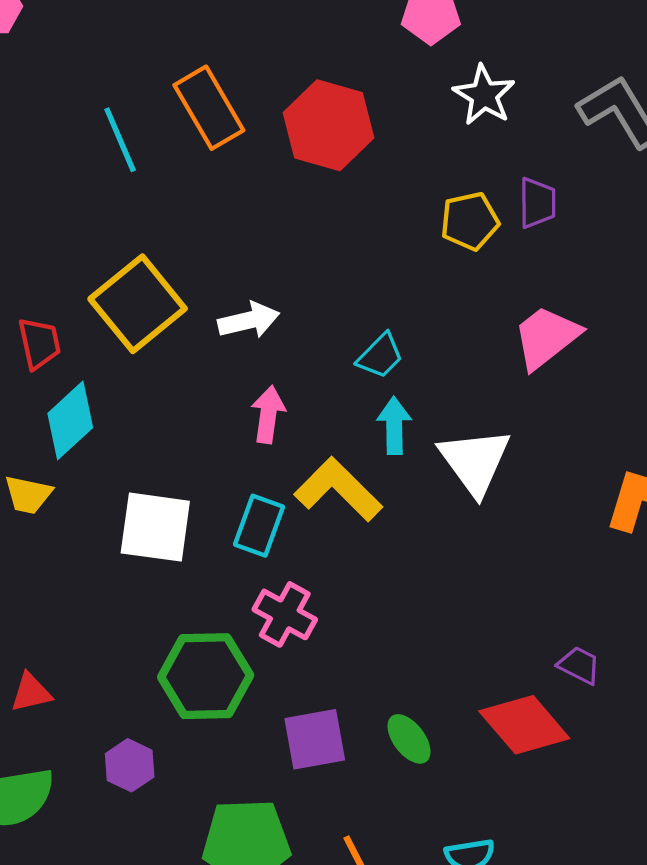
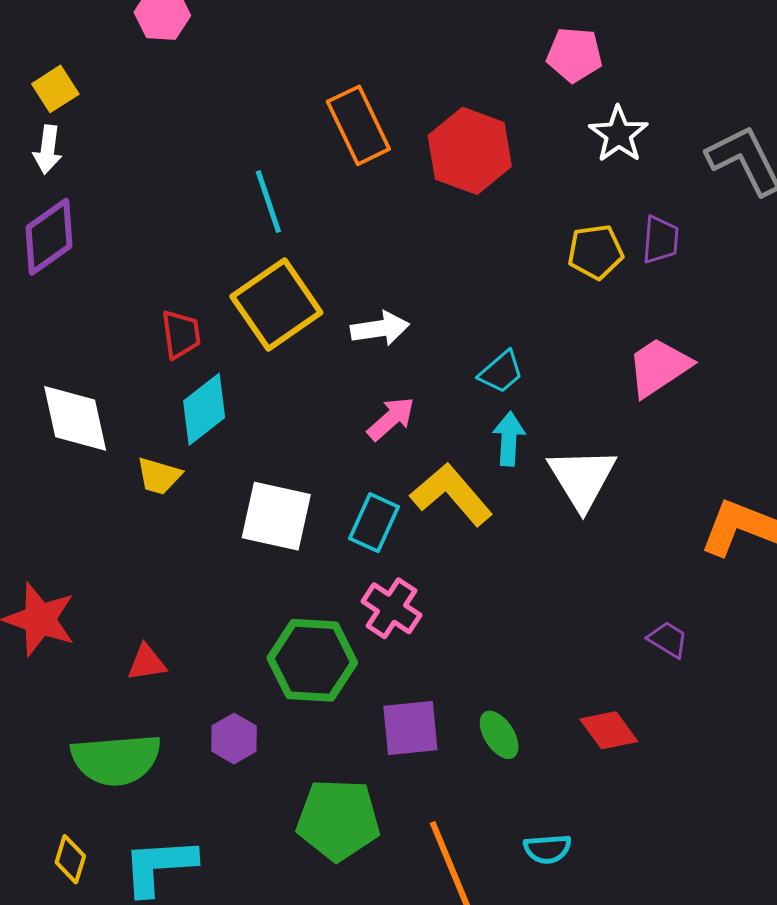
cyan line: (120, 140) -> (268, 202), moved
pink arrow: (268, 414) -> (391, 419), turned 36
purple trapezoid: (579, 665) -> (668, 640), moved
red diamond: (524, 725) -> (609, 730), size x0.7

